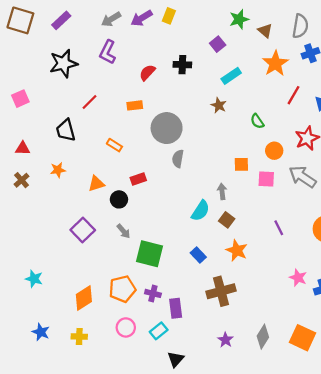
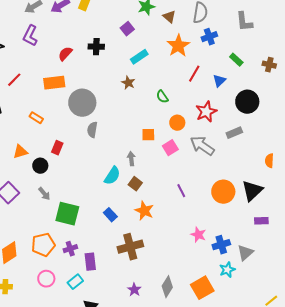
orange rectangle: (135, 105) -> (54, 83), size x1.5
red rectangle: (138, 179) -> (57, 148), turned -48
pink square: (266, 179) -> (170, 148), turned -35
purple cross: (153, 293) -> (70, 249), turned -32
orange square: (303, 338) -> (202, 288), turned 35

